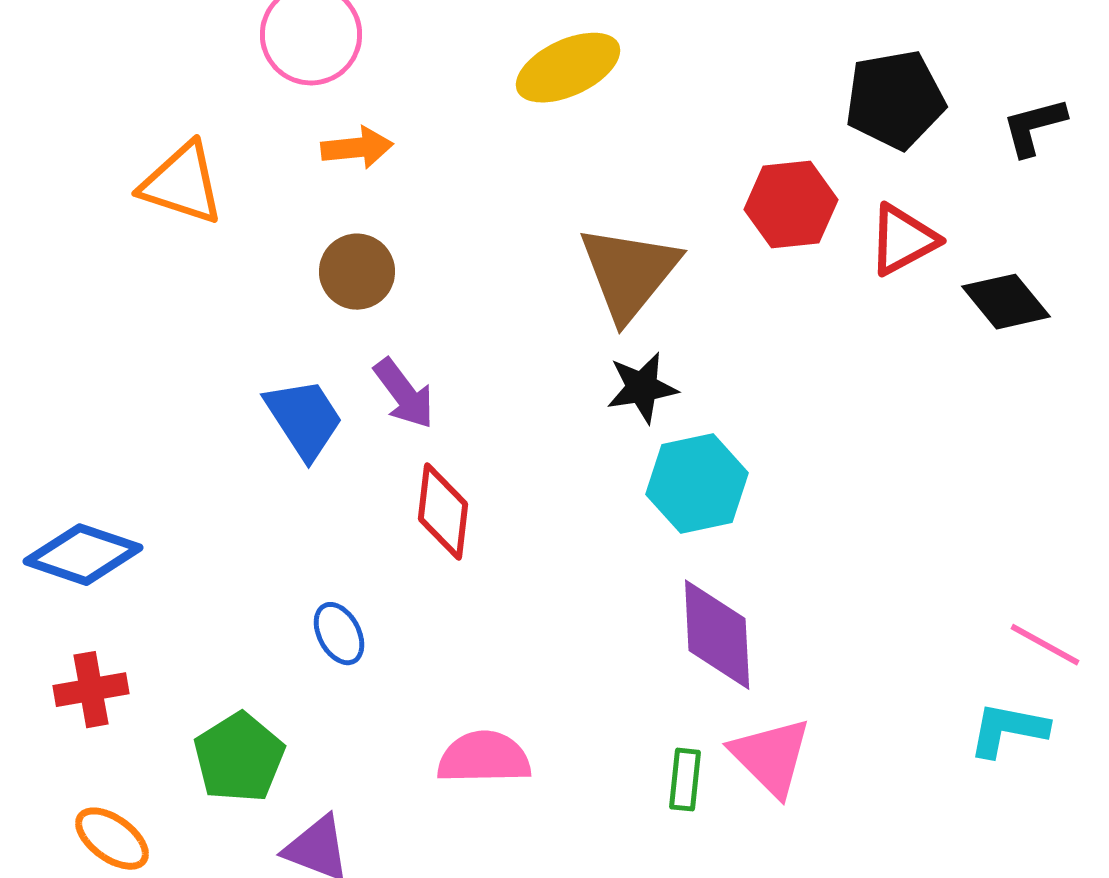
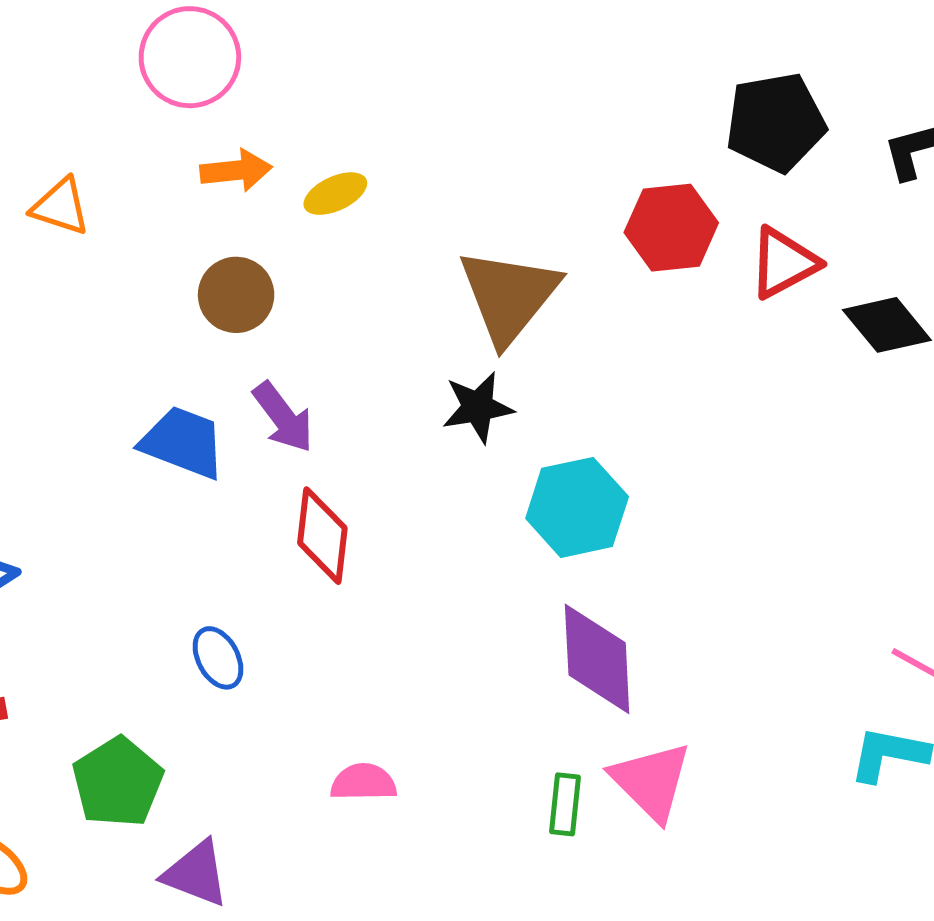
yellow ellipse: (568, 68) -> (335, 194), moved, size x0.6
orange triangle: (182, 184) -> (61, 207), size x0.7
black star: (642, 388) -> (478, 407), moved
blue trapezoid: (304, 419) -> (183, 442), turned -36
pink semicircle: (484, 758) -> (363, 782), size x0.7

